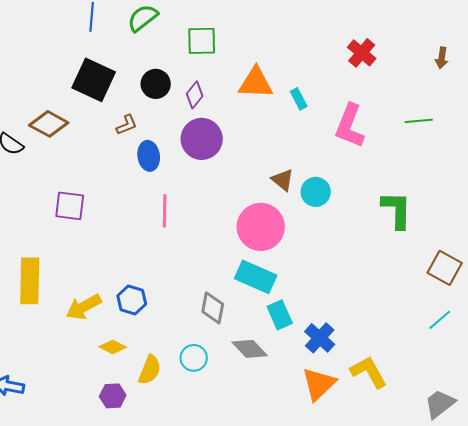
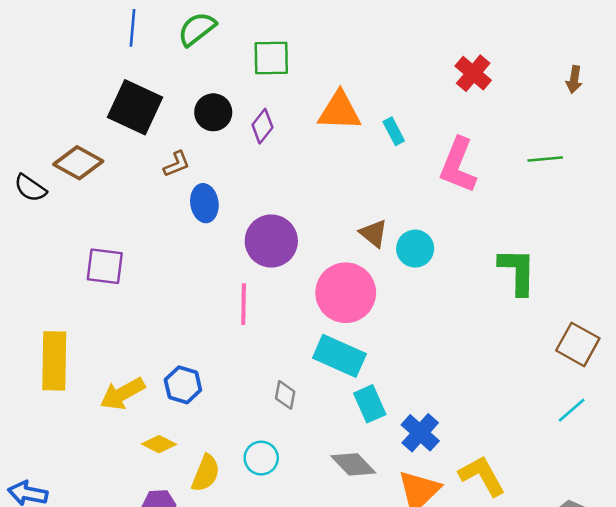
purple circle: (202, 139) -> (271, 241), moved
pink line: (165, 211) -> (244, 304), moved
gray diamond: (213, 308) -> (285, 395), size x0.7
gray diamond: (250, 349) -> (353, 464), moved

